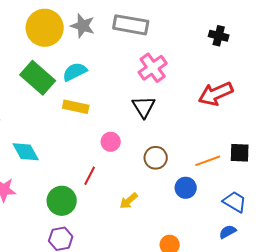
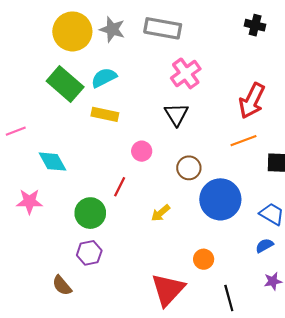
black cross: (219, 36) -> (255, 25), moved
red arrow: (216, 94) -> (252, 101), turned -40
orange line: (208, 161) -> (243, 141), moved
blue circle: (186, 188) -> (220, 199), size x1.8

